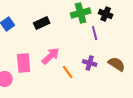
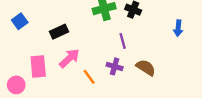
black rectangle: (42, 23) -> (59, 32), moved
purple line: (95, 33) -> (123, 41), moved

